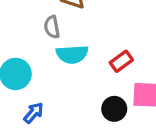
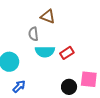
red rectangle: (121, 61) -> (67, 53), moved

